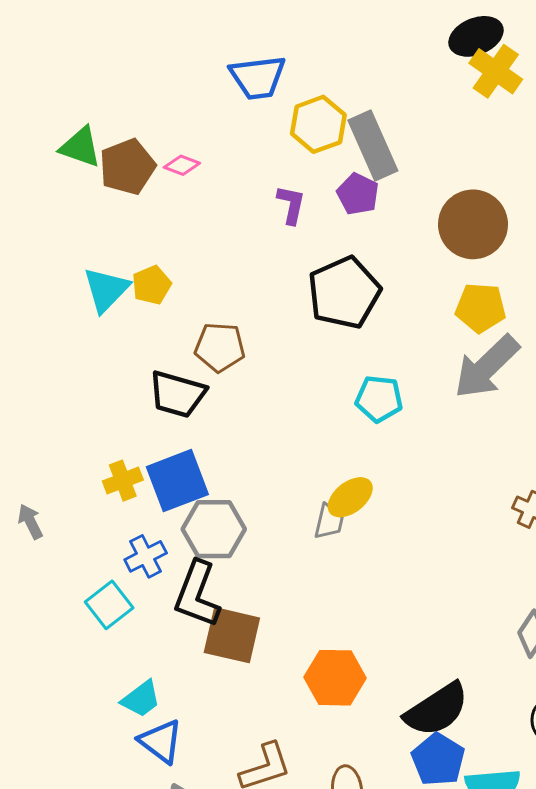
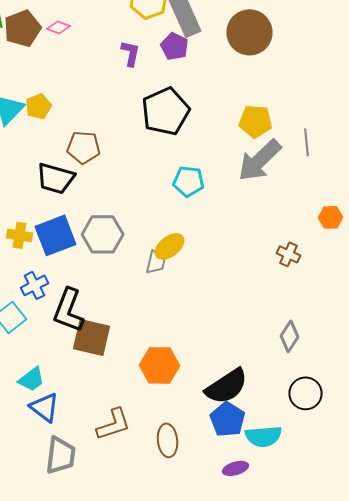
brown circle: (473, 224) -> (250, 32), moved
yellow cross: (123, 481) -> (20, 235), turned 30
gray hexagon: (214, 529) -> (102, 234), moved

